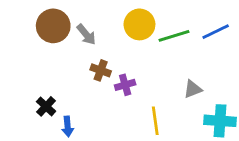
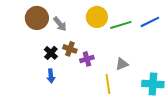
gray triangle: (193, 89) -> (122, 64), moved
black cross: (46, 106) -> (51, 53), moved
blue arrow: (68, 127) -> (51, 76), moved

